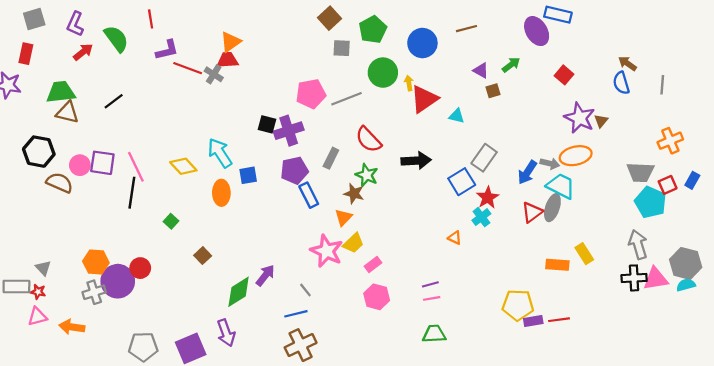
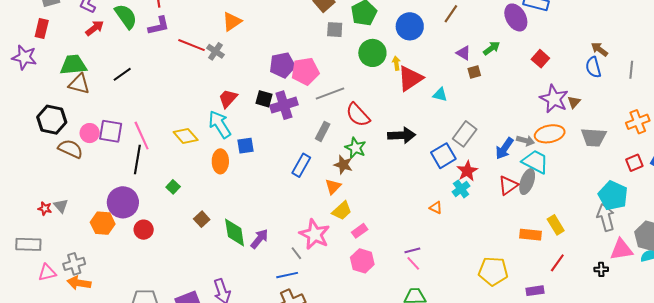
brown line: (466, 29) -> (451, 14), turned -42
purple L-shape: (167, 50) -> (159, 26), moved
red trapezoid: (228, 60) -> (228, 98), moved, turned -45
gray line: (347, 99) -> (330, 94), moved
purple pentagon: (294, 170) -> (282, 65), moved
gray trapezoid: (640, 172) -> (594, 137), moved
blue rectangle: (309, 195) -> (301, 165), turned 55
cyan pentagon: (650, 202) -> (613, 195), moved
pink star: (327, 251) -> (315, 234), moved
gray triangle: (43, 268) -> (61, 206), moved
black cross: (634, 278) -> (601, 269), moved, size x0.6
purple circle: (118, 281) -> (123, 202), moved
red star: (38, 292) -> (45, 209), moved
gray cross: (94, 292) -> (74, 264), moved
green diamond: (239, 292) -> (235, 233), moved, turned -68
pink line: (432, 298) -> (413, 263), turned 56
red line: (559, 320) -> (557, 263), moved, turned -48
purple rectangle: (533, 321) -> (535, 291), moved

